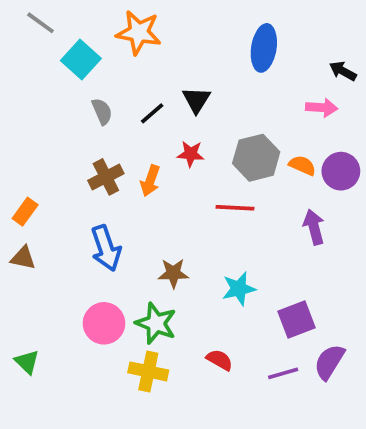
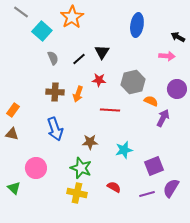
orange star: (139, 32) -> (72, 17), turned 30
orange semicircle: (302, 165) -> (151, 101), moved
brown cross: (106, 177) -> (55, 92), turned 30
red line: (235, 208) -> (110, 110), moved
purple arrow: (314, 227) -> (163, 118), turned 42
pink circle: (104, 323) -> (36, 168), moved

